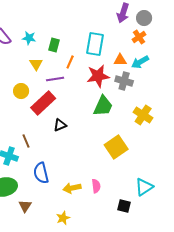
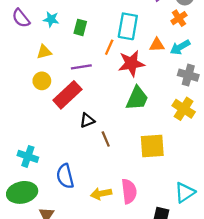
orange line: (70, 62) -> (109, 47), moved
yellow triangle: (36, 64) -> (44, 52), moved, turned 48
gray cross: (124, 81) -> (188, 75), moved
brown line: (26, 141) -> (106, 139), moved
yellow square: (116, 147) -> (152, 146), turned 30
pink semicircle: (96, 186) -> (129, 191), size x1.5

